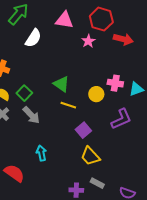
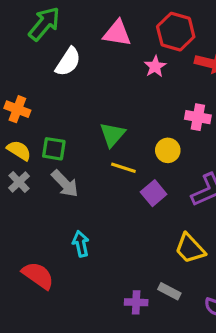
pink cross: (115, 83) -> (198, 117), moved
green triangle: (61, 84) -> (112, 135), turned 36
green square: (24, 93) -> (54, 149), turned -35
purple square: (83, 130) -> (154, 193), moved
yellow trapezoid: (90, 156) -> (190, 249), moved

